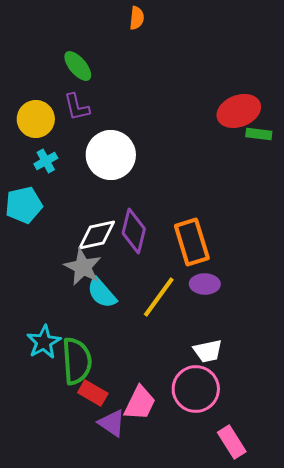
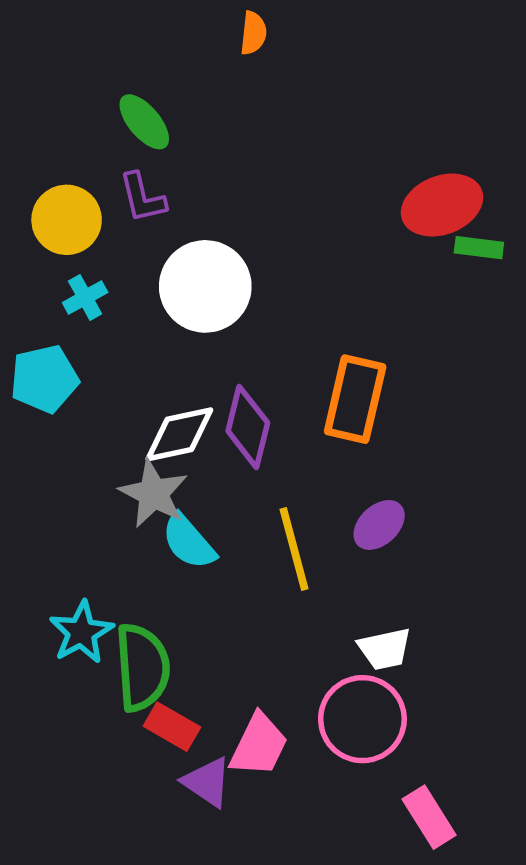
orange rectangle: (192, 242) -> (355, 399), moved, turned 30
purple ellipse: (205, 284) -> (379, 525), turned -44
yellow line: (159, 297) -> (294, 549), turned -51

